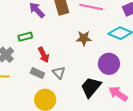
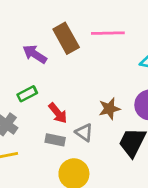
brown star: (84, 38) -> (109, 109), moved

